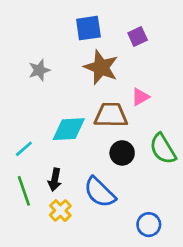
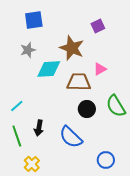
blue square: (88, 28) -> (34, 20), moved
cyan diamond: (69, 129) -> (49, 69), moved
yellow cross: (60, 211) -> (32, 164), moved

